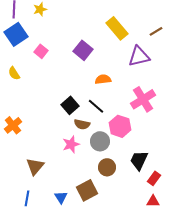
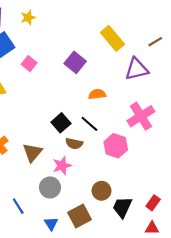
gray circle: (100, 141) -> (50, 187), moved
black trapezoid: (139, 160) -> (122, 207), moved
brown triangle: (35, 166) -> (32, 152), moved
blue line: (27, 198) -> (18, 206), moved, turned -42

